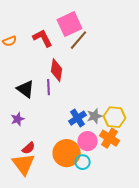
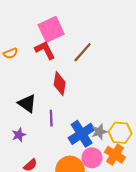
pink square: (70, 24) -> (51, 29), moved
purple line: (49, 87) -> (51, 118), moved
blue cross: (78, 118) -> (82, 134), size x1.4

